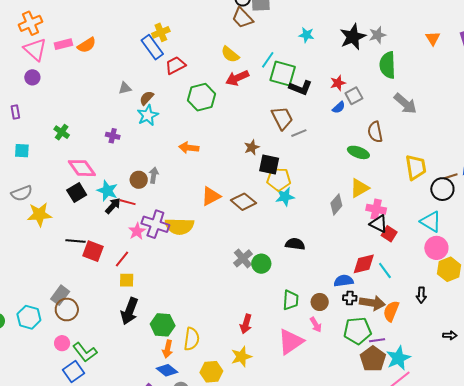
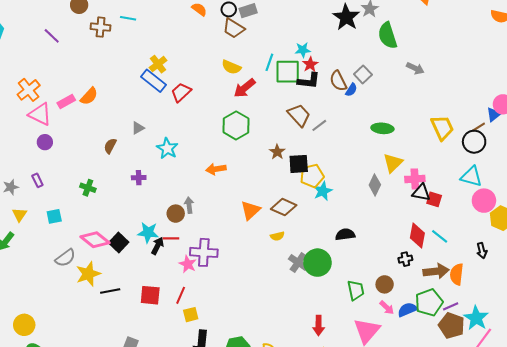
cyan star: (306, 35) -> (303, 50), moved
red star: (338, 83) -> (310, 64), moved
green hexagon: (201, 97) -> (236, 125), moved
brown semicircle: (147, 98) -> (110, 146), moved
gray arrow: (405, 104) -> (415, 68), size x0.7
brown semicircle: (375, 132) -> (338, 81), moved
pink diamond: (82, 168) -> (95, 240), moved
yellow semicircle: (179, 226) -> (277, 236), moved, size x0.5
black line: (75, 241) -> (110, 291), moved
green circle: (261, 264) -> (317, 263), size x1.4
red diamond: (364, 264) -> (417, 236), turned -50
blue semicircle: (344, 281) -> (407, 310), moved
black cross: (350, 298) -> (405, 259), moved

